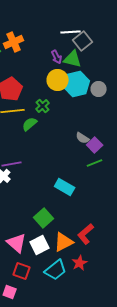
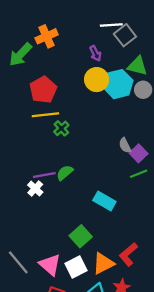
green triangle: (73, 59) -> (137, 66), moved
green cross: (43, 106) -> (61, 128), moved
green semicircle: (30, 124) -> (65, 173), moved
gray semicircle: (83, 138) -> (125, 145), turned 32

